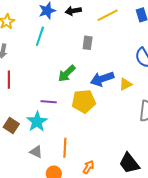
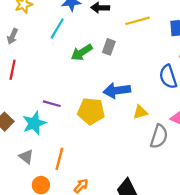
green arrow: (67, 73) -> (82, 52), moved
yellow triangle: (126, 84) -> (140, 112), moved

